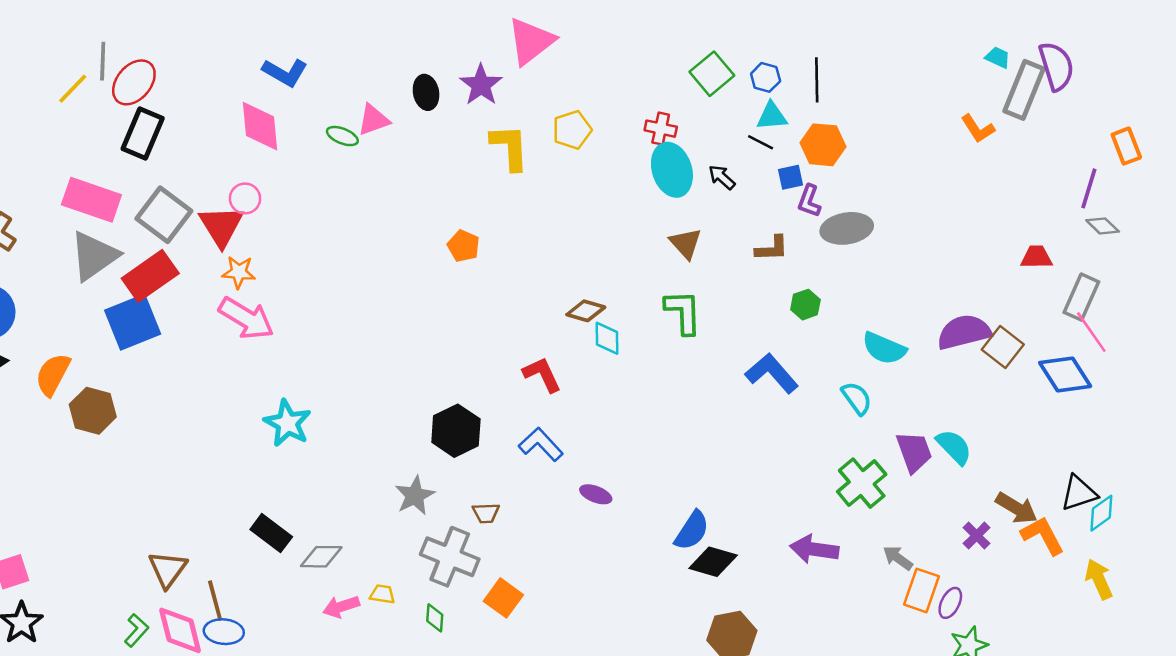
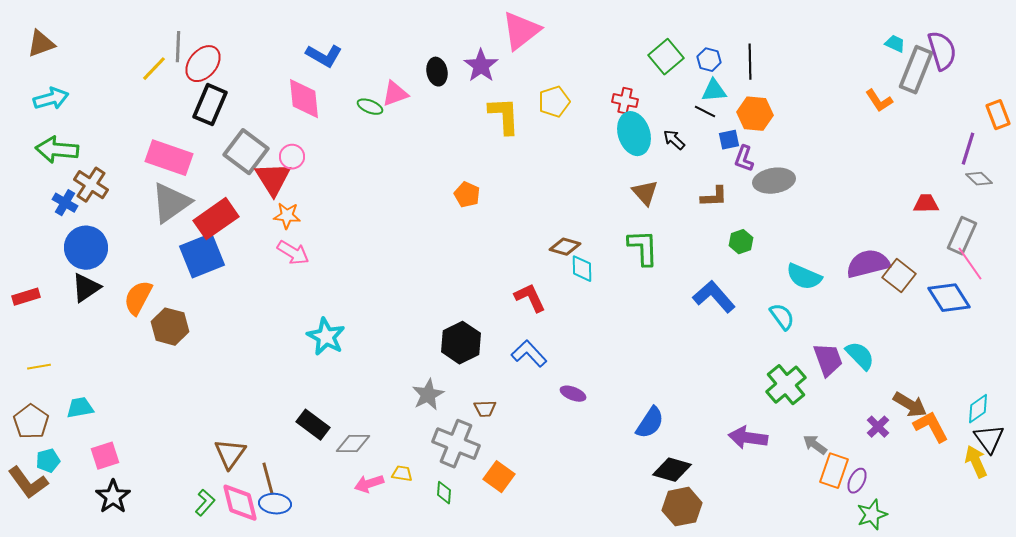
gray square: (164, 215) -> (246, 152), moved
pink arrow: (246, 318) -> (293, 253), size x0.7
black triangle: (1079, 493) -> (989, 439), moved, turned -48
black diamond: (713, 562) -> (672, 470), moved

